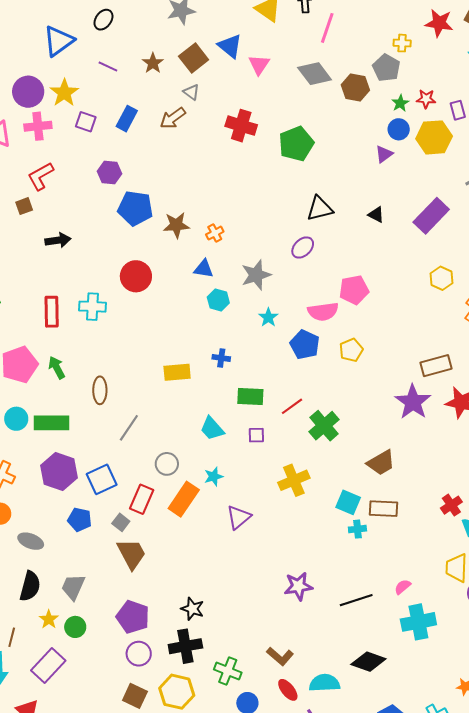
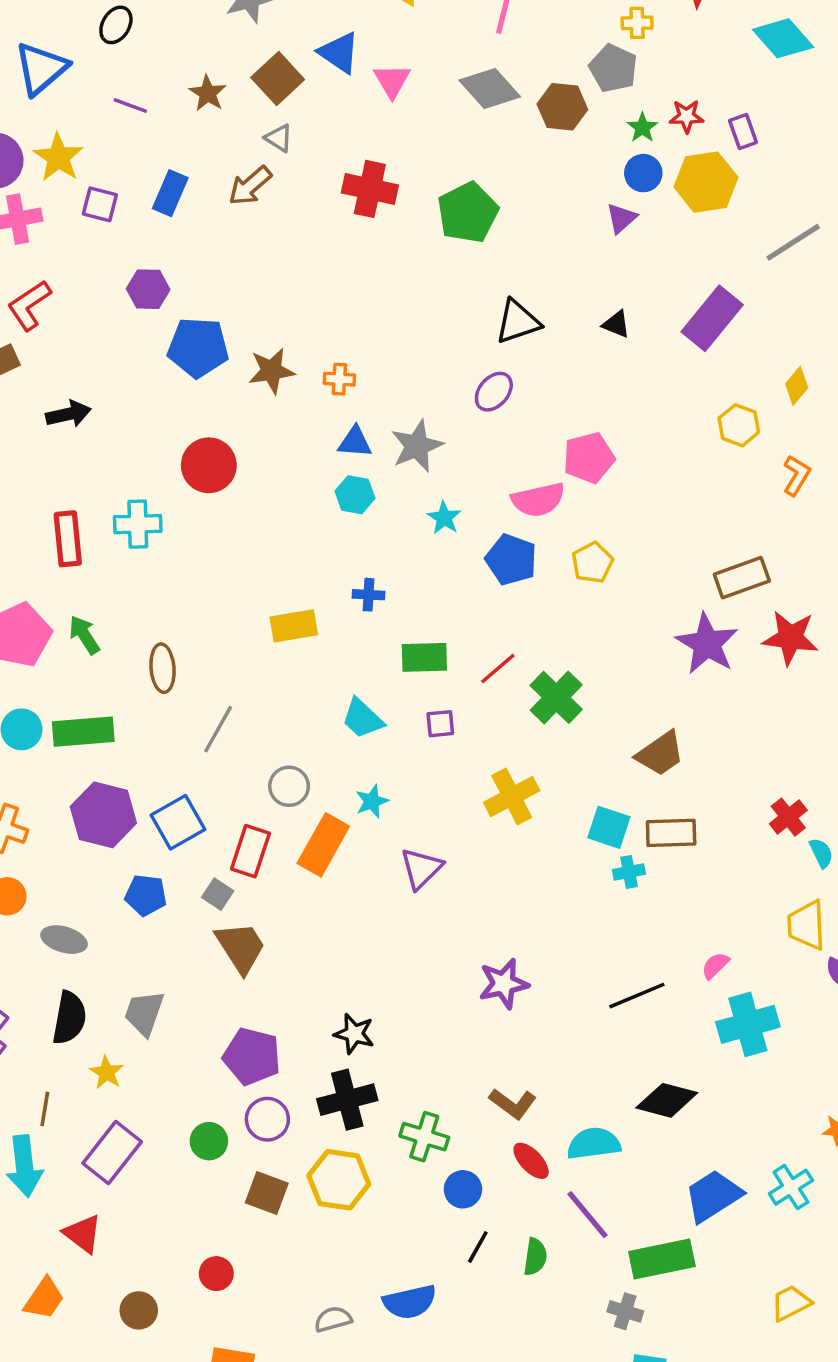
orange cross: (215, 233) -> (339, 379), turned 36
blue triangle: (204, 269) -> (355, 442), moved
purple star: (298, 586) -> (504, 984), moved
green circle: (75, 627) -> (209, 1141), moved

